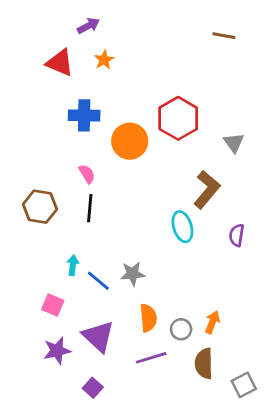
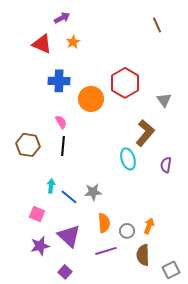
brown line: (224, 36) -> (157, 25), turned 56

